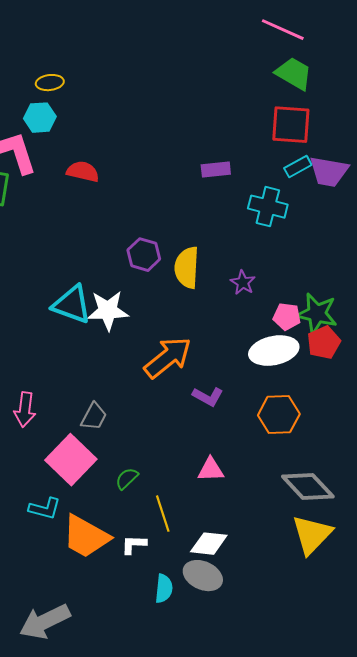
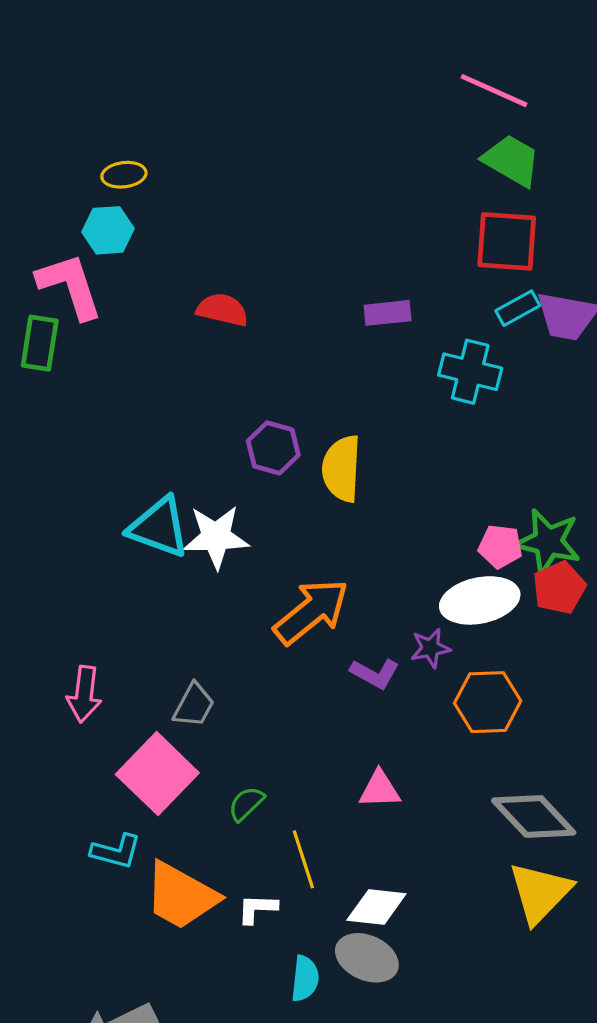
red semicircle: (83, 172) -> (222, 310), moved
purple star: (243, 283) -> (430, 648), moved, turned 30

